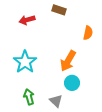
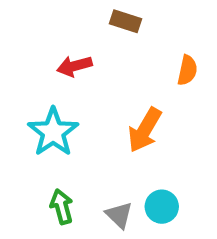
red arrow: (27, 20) -> (74, 66), moved
cyan circle: (72, 83) -> (162, 207), moved

